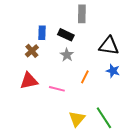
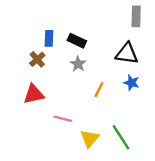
gray rectangle: (82, 14) -> (136, 16), moved
pink line: (57, 89) -> (63, 119), moved

